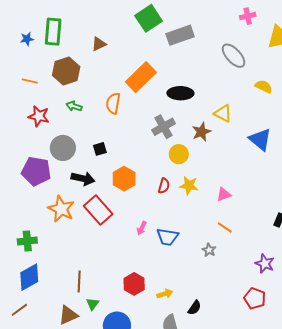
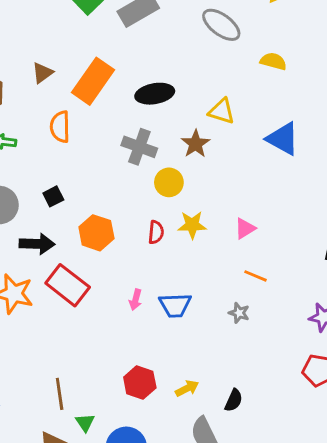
brown triangle: (99, 44) -> (42, 73), moved
gray cross: (164, 127) -> (139, 147), turned -30

